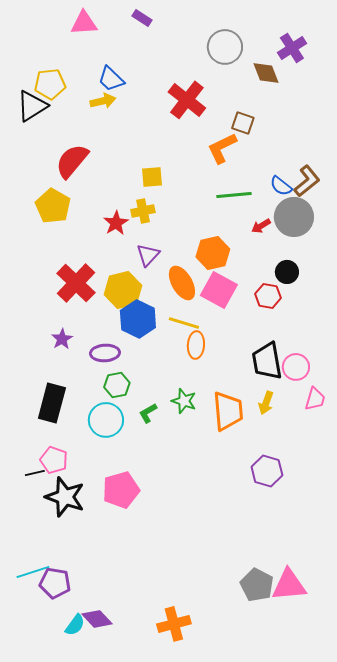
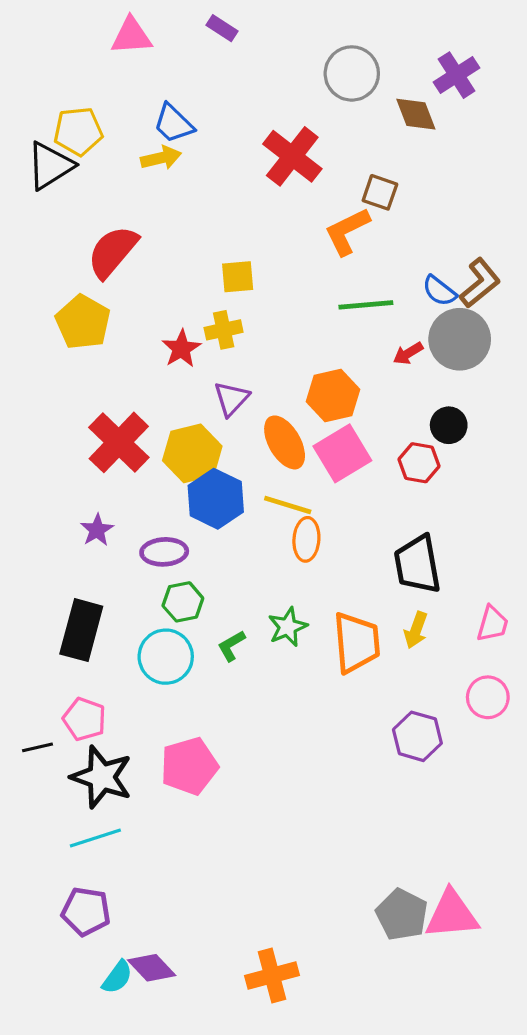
pink square: (219, 290) -> (342, 453), turned 30
pink circle: (296, 367) -> (488, 697), moved
green star: (184, 401) -> (288, 627), turned 30
black line: (35, 473) -> (38, 747), moved
cyan line: (33, 572) -> (95, 838), moved

